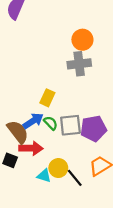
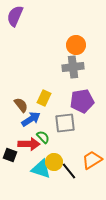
green semicircle: (51, 123) -> (43, 137), moved
purple pentagon: (93, 129) -> (82, 101), moved
brown semicircle: (18, 132) -> (21, 105), moved, size x0.7
cyan triangle: (44, 176) -> (41, 169), size x1.5

